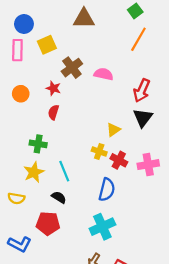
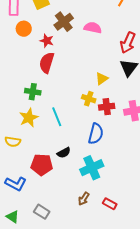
orange circle: (21, 94) -> (24, 29), moved
red semicircle: (53, 112) -> (47, 63), size x1.5
red cross: (119, 160) -> (107, 107), turned -35
black semicircle: (59, 197) -> (64, 153), moved, turned 120

